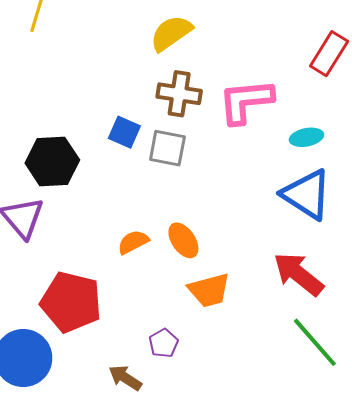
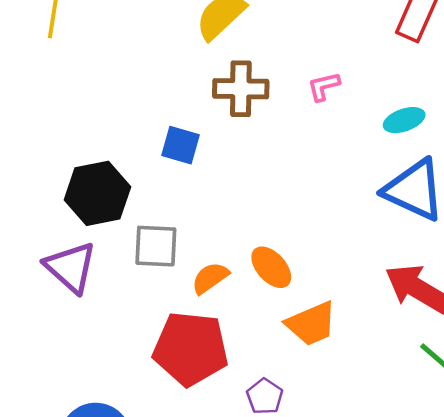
pink L-shape: (246, 101) -> (324, 86), size x0.5
gray square: (167, 148) -> (156, 246), moved
red pentagon: (71, 302) -> (191, 349), moved

